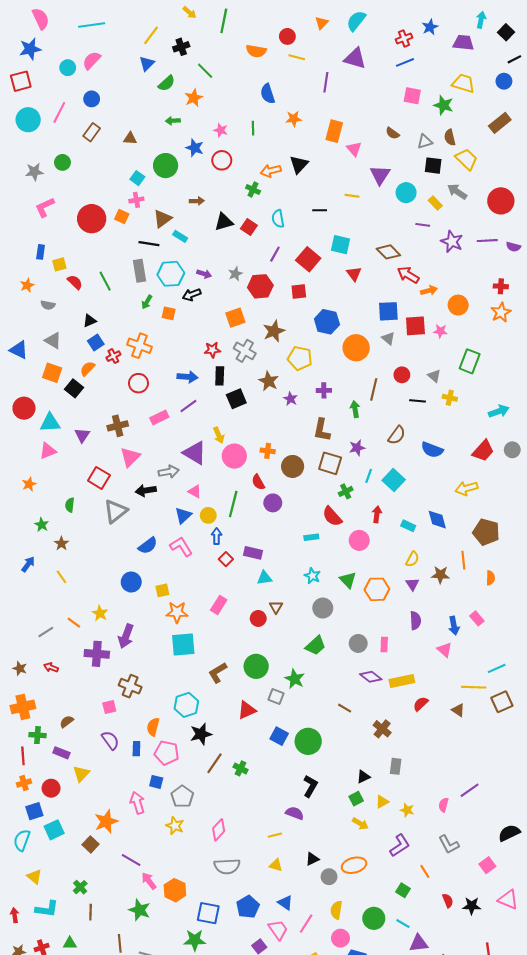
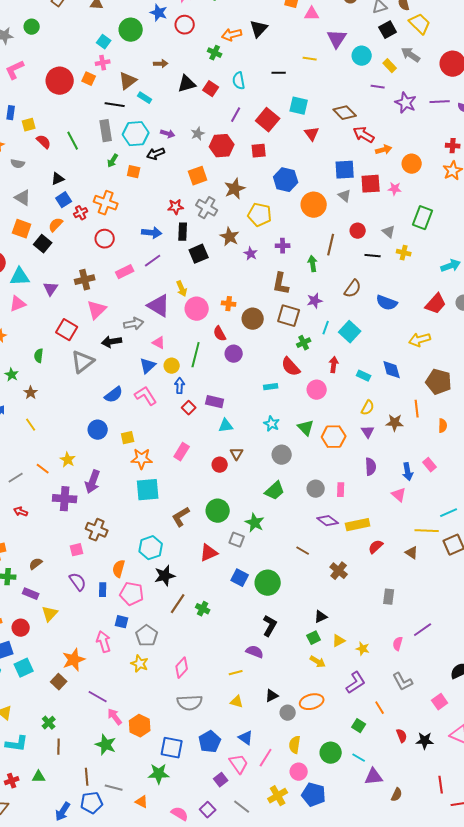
pink triangle: (354, 149) -> (312, 14), turned -49
black square: (433, 166) -> (388, 30), turned -36
gray rectangle: (396, 766) -> (389, 597), moved

